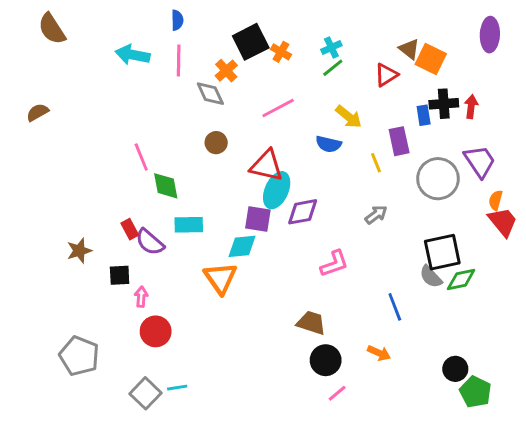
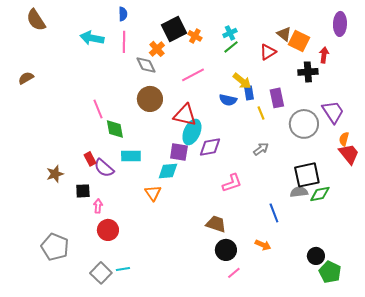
red arrow: (471, 107) -> (324, 55), moved
blue rectangle: (424, 115) -> (249, 93), moved
brown circle: (216, 143) -> (150, 99), size x1.6
gray semicircle: (431, 277) -> (299, 192), turned 126
orange triangle: (220, 278) -> (153, 193), size x0.7

